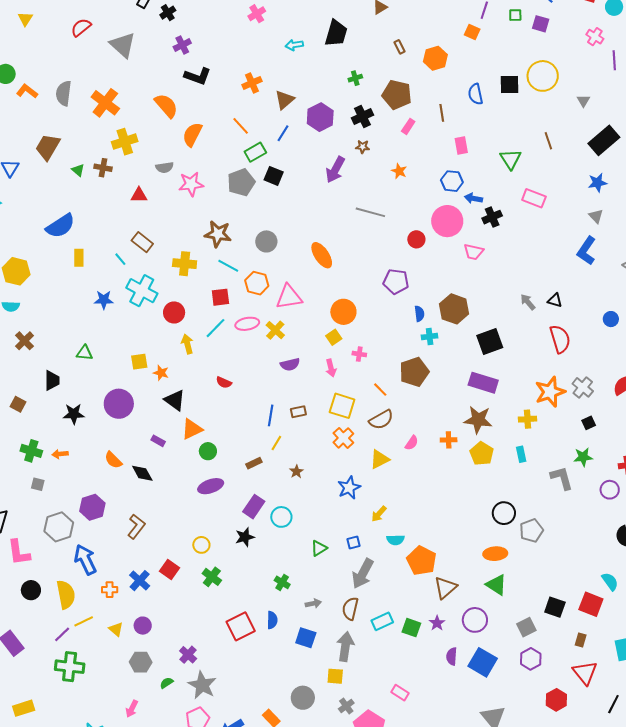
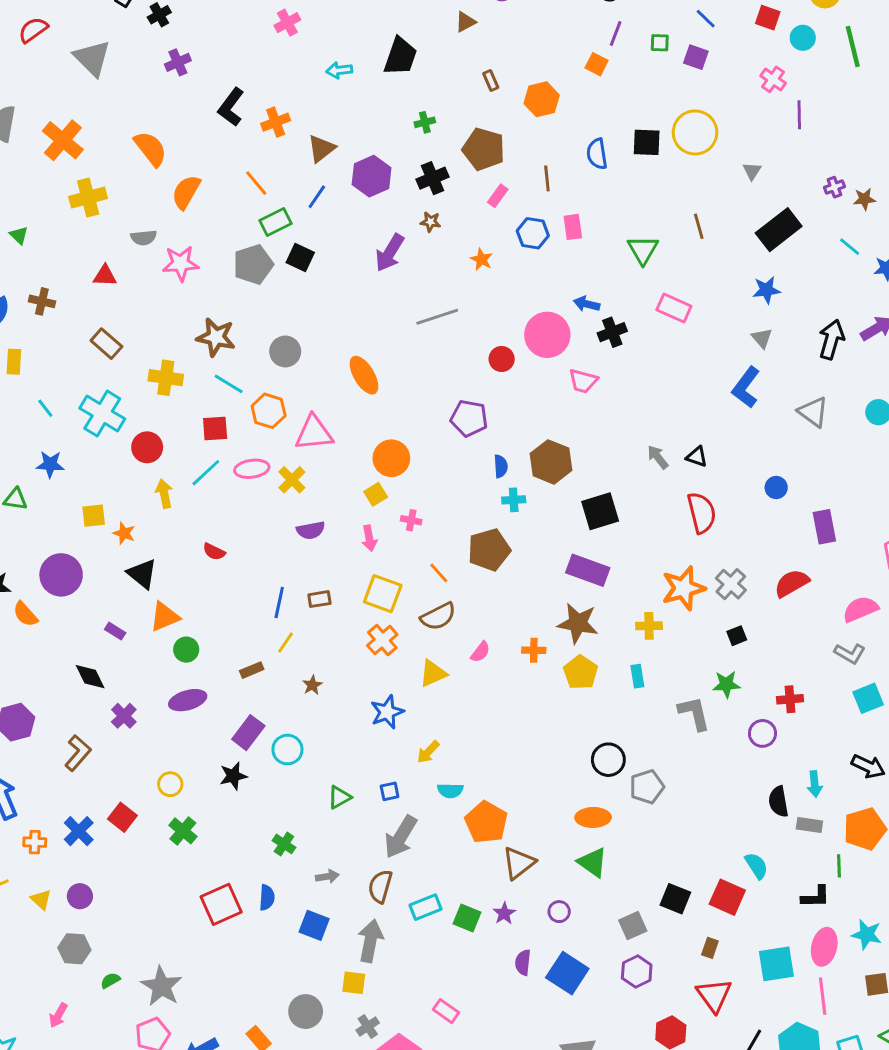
black L-shape: (198, 76) -> (231, 107), moved, turned 104
brown cross: (103, 168) -> (42, 301), moved
blue hexagon: (452, 181) -> (533, 233), moved
gray line: (370, 212) -> (437, 317), turned -36
cyan line: (120, 259) -> (45, 408), moved
blue star: (104, 300) -> (50, 464), moved
orange semicircle: (113, 460) -> (25, 614), moved
purple circle: (475, 620) -> (559, 912), size x0.6
purple cross: (188, 655) -> (124, 716), moved

